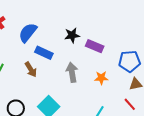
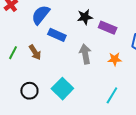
brown arrow: (31, 69) -> (35, 52), moved

